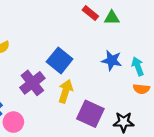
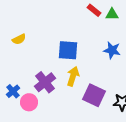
blue square: (60, 60) -> (68, 50), turned -35
purple cross: (32, 83) -> (45, 82), moved

